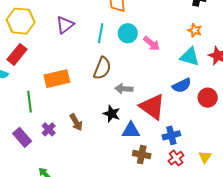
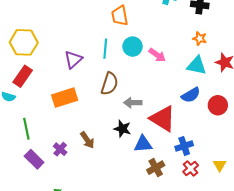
purple triangle: (65, 25) -> (73, 59), moved
green line: (30, 102) -> (26, 129), moved
brown cross: (142, 155) -> (156, 168), turned -36

